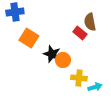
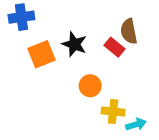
orange square: (29, 38) -> (42, 54), turned 36
black star: (52, 54) -> (74, 44), moved

